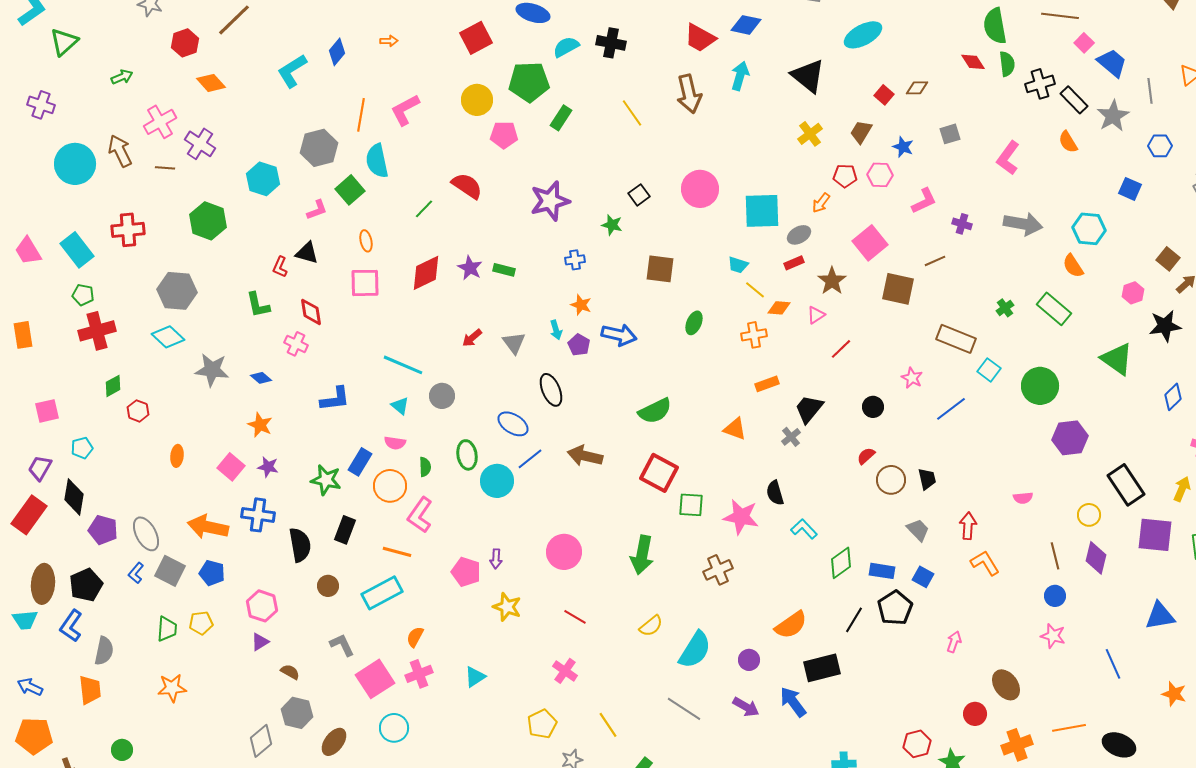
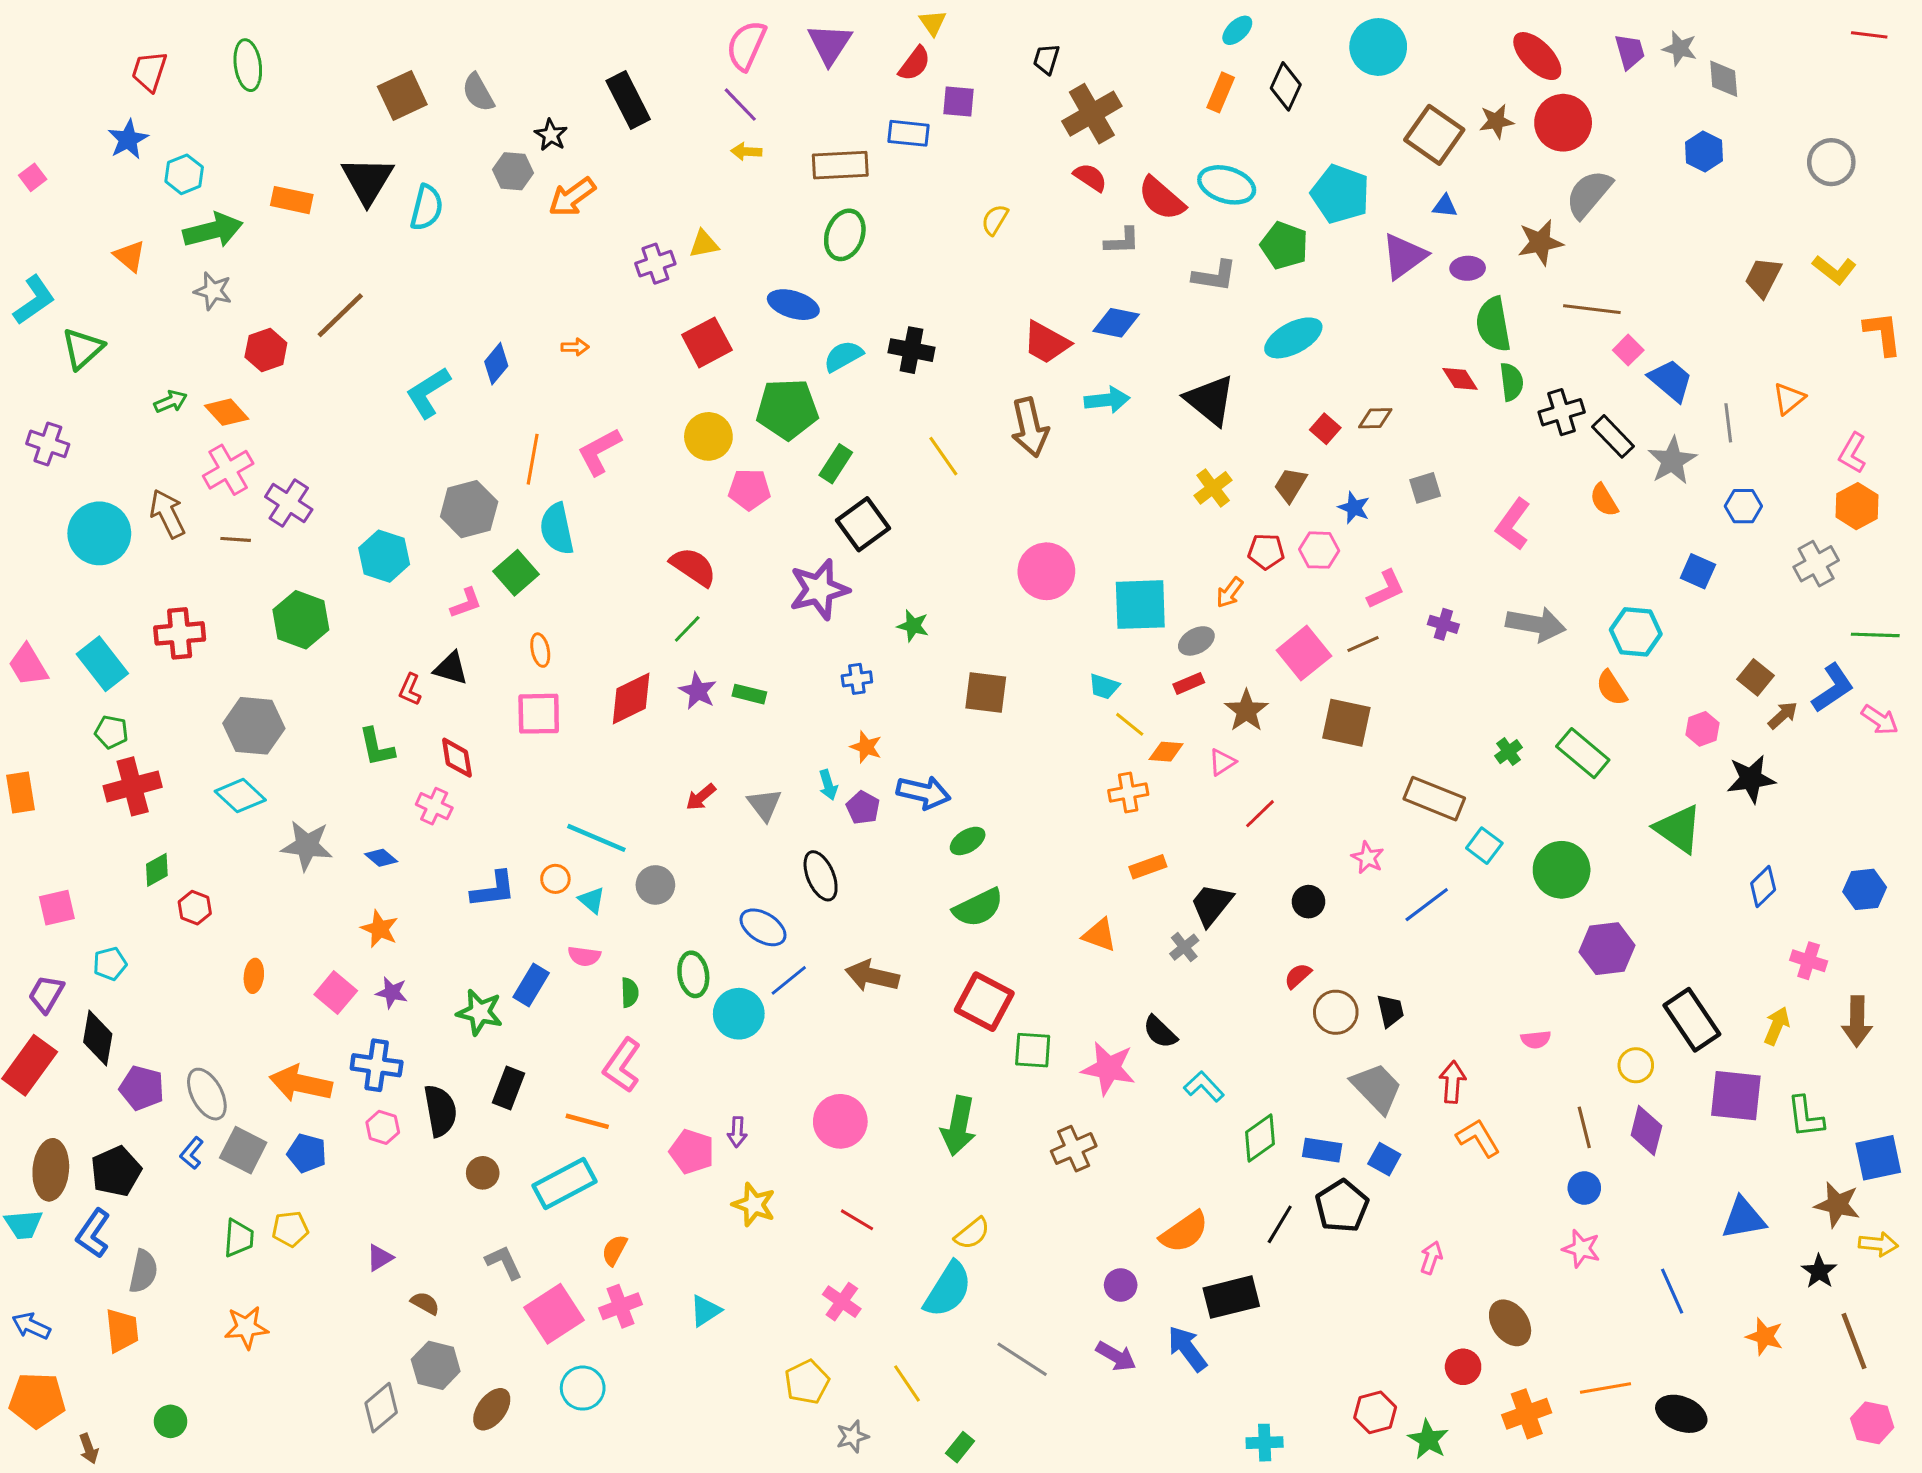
cyan arrow: (740, 76) -> (1107, 400), turned 68
orange diamond: (211, 83) -> (227, 412), moved
black square: (639, 195) -> (863, 524), moved, size x1.6
green line: (424, 209) -> (687, 629), moved
brown line: (935, 261) -> (1363, 644), moved
green ellipse: (694, 323) -> (968, 841), moved, turned 35
orange circle: (390, 486) -> (555, 879), moved, size x0.6
black semicircle: (775, 493) -> (1160, 1032), turned -30
gray trapezoid: (918, 530) -> (1377, 1088), size x1.5
pink hexagon: (262, 606) -> (383, 1127), moved, size x0.7
cyan semicircle: (695, 650) -> (948, 1290), moved

